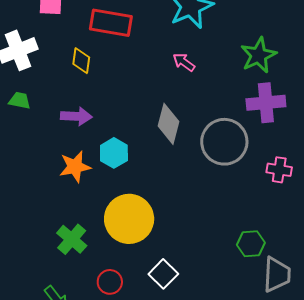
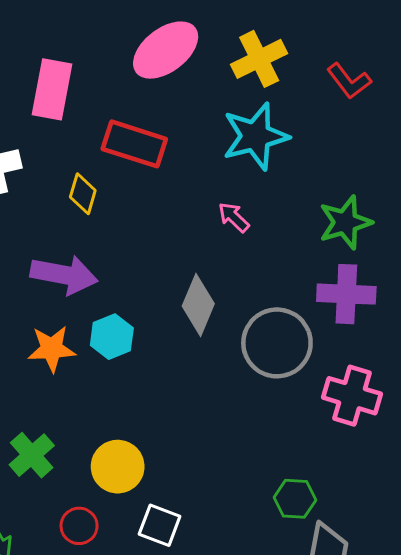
purple arrow: (76, 116) -> (64, 275), size x1.4
pink cross: (279, 170) -> (352, 396), size x1.5
yellow circle: (129, 219) -> (118, 467), moved, size x0.7
white square: (163, 274) -> (160, 525), turned -32

